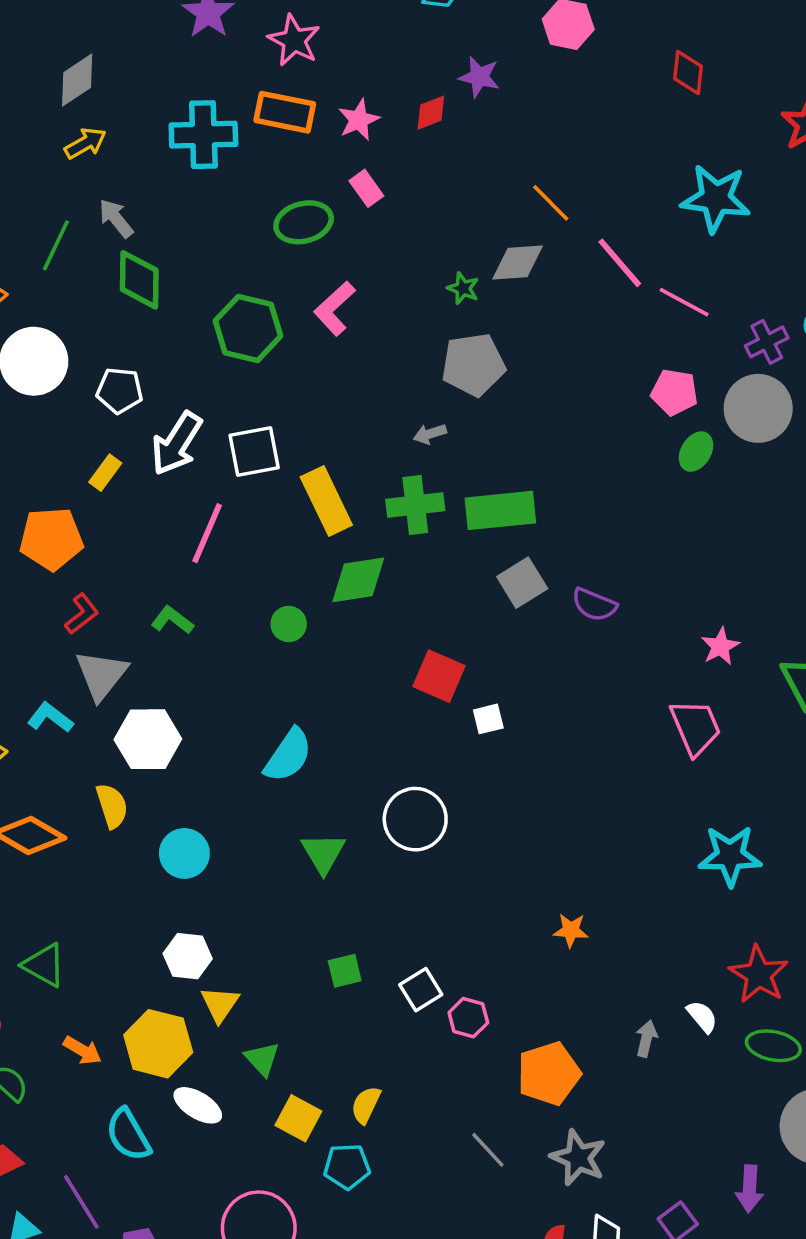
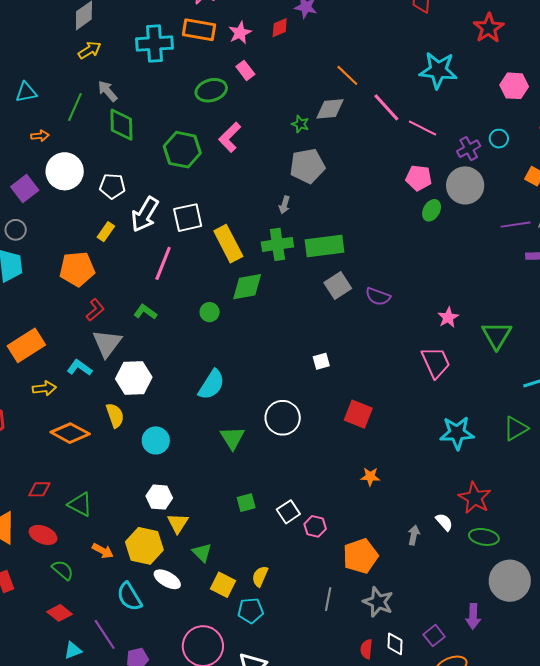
gray arrow: (430, 434) -> (284, 205), turned -54
red square: (439, 676) -> (358, 414), moved
gray line: (488, 1150) -> (328, 599), turned 55

